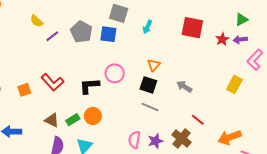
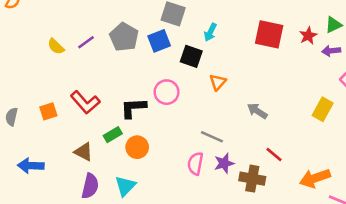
yellow semicircle: (37, 21) -> (56, 46), moved
blue square: (108, 34) -> (159, 41), turned -30
red star: (222, 39) -> (308, 36), moved
black square: (148, 85) -> (191, 56), moved
green rectangle: (73, 120) -> (113, 135), moved
brown cross: (181, 139) -> (252, 179), turned -30
pink semicircle: (134, 140) -> (195, 164), moved
purple star: (155, 141) -> (224, 163), moved

